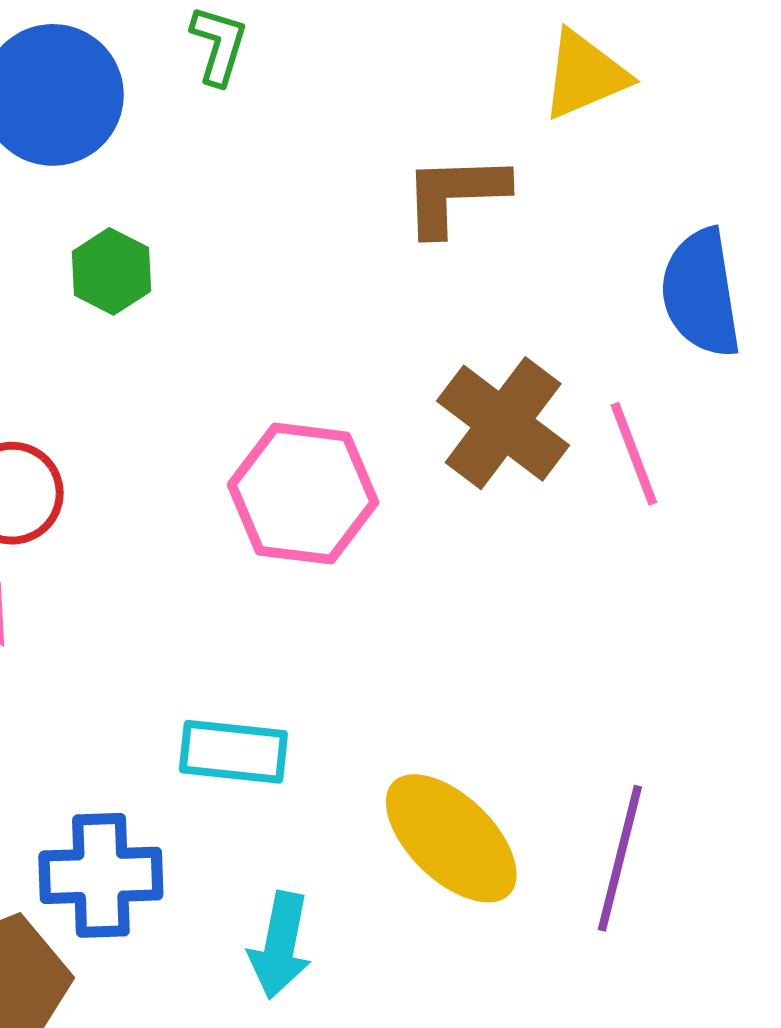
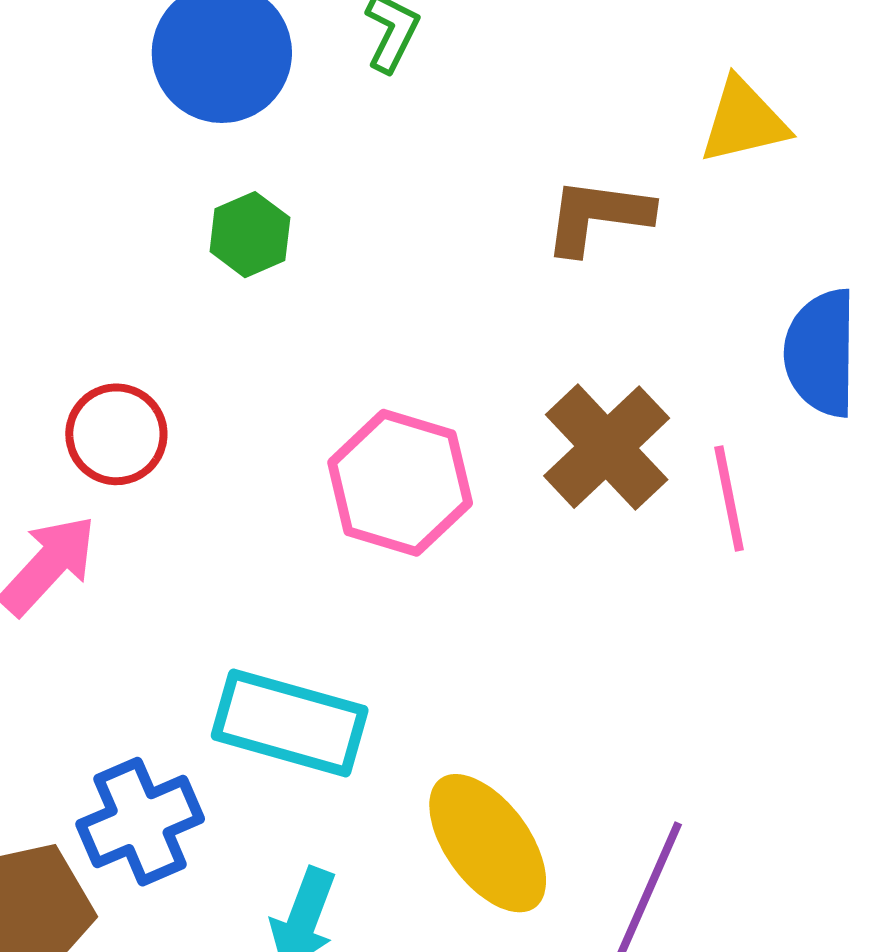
cyan rectangle: (233, 752) -> (290, 723), size x1.4
blue cross: (101, 875) -> (140, 822), turned -31

